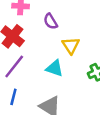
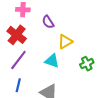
yellow triangle: (71, 45) -> (65, 42), turned 35

